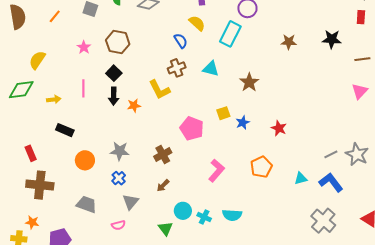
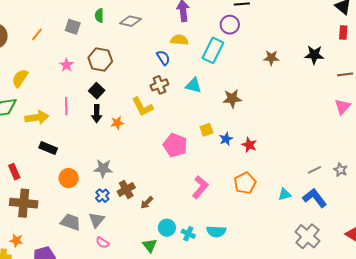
yellow semicircle: (197, 23) -> (179, 40), turned -36
brown star: (249, 82) -> (232, 99), turned 30
yellow arrow: (54, 99) -> (37, 117), size x1.6
red star: (279, 128) -> (249, 145), moved
brown cross: (163, 154) -> (126, 189), moved
gray star: (357, 154) -> (340, 170), size x0.6
gray triangle: (131, 202) -> (96, 220), moved
pink semicircle: (118, 225) -> (103, 243), turned 48

